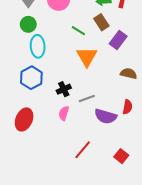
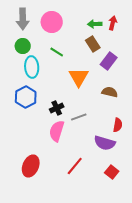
green line: (78, 31) -> (57, 52), moved
brown semicircle: (129, 73) -> (110, 92), moved
pink semicircle: (64, 113) -> (57, 131), size x1.5
purple semicircle: (106, 116) -> (105, 143), moved
red ellipse: (24, 119) -> (31, 166), moved

